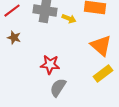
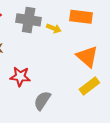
red star: (50, 65) -> (20, 77), moved

